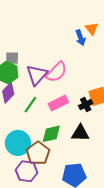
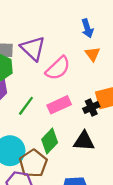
orange triangle: (92, 29) -> (93, 54), moved
purple triangle: (37, 75) -> (33, 48), moved, turned -30
green diamond: (51, 134) -> (50, 141), turned -35

